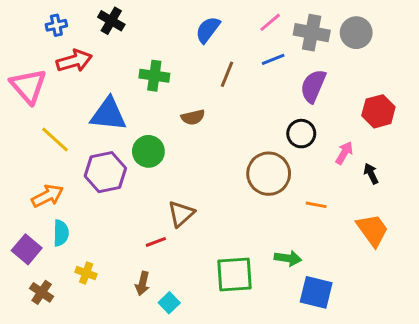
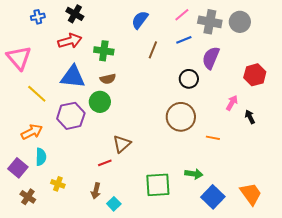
red arrow: (74, 61) -> (70, 41), moved
brown semicircle: (193, 117) -> (108, 79), moved
black circle: (301, 134) -> (189, 79), moved
orange trapezoid: (373, 230) -> (251, 194), moved
blue square: (316, 292) -> (213, 197), turned 30

